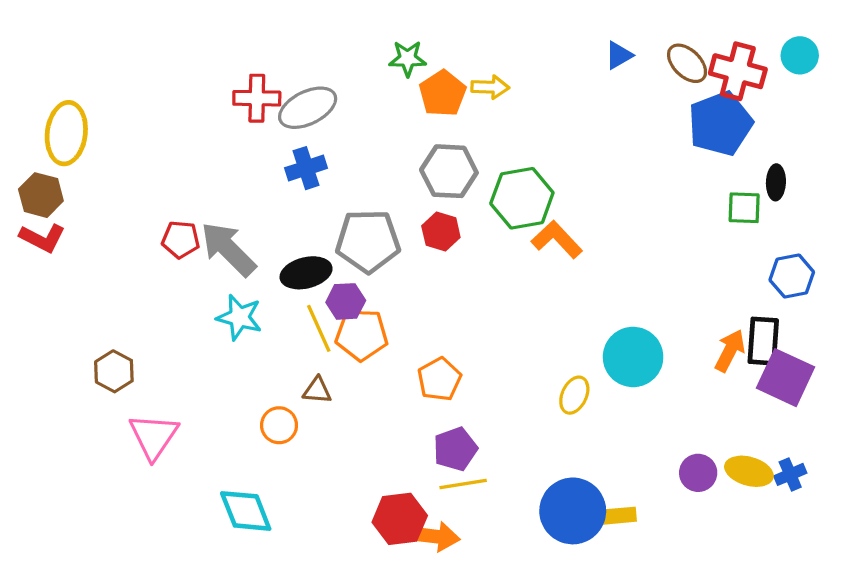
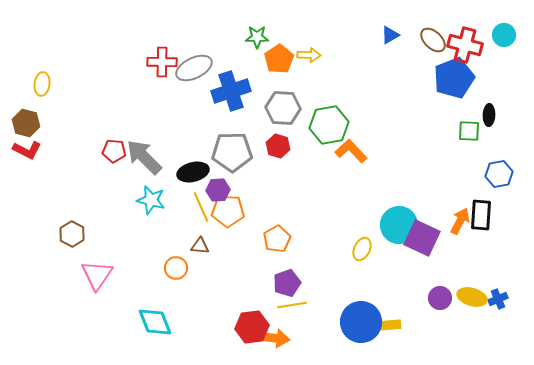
yellow ellipse: (66, 133) -> (42, 84), size x0.6
blue cross: (306, 168) -> (231, 91), moved, size x1.5
purple square: (785, 378) -> (422, 238), moved

